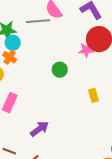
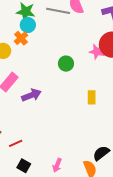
purple arrow: (39, 129) -> (31, 95), moved

